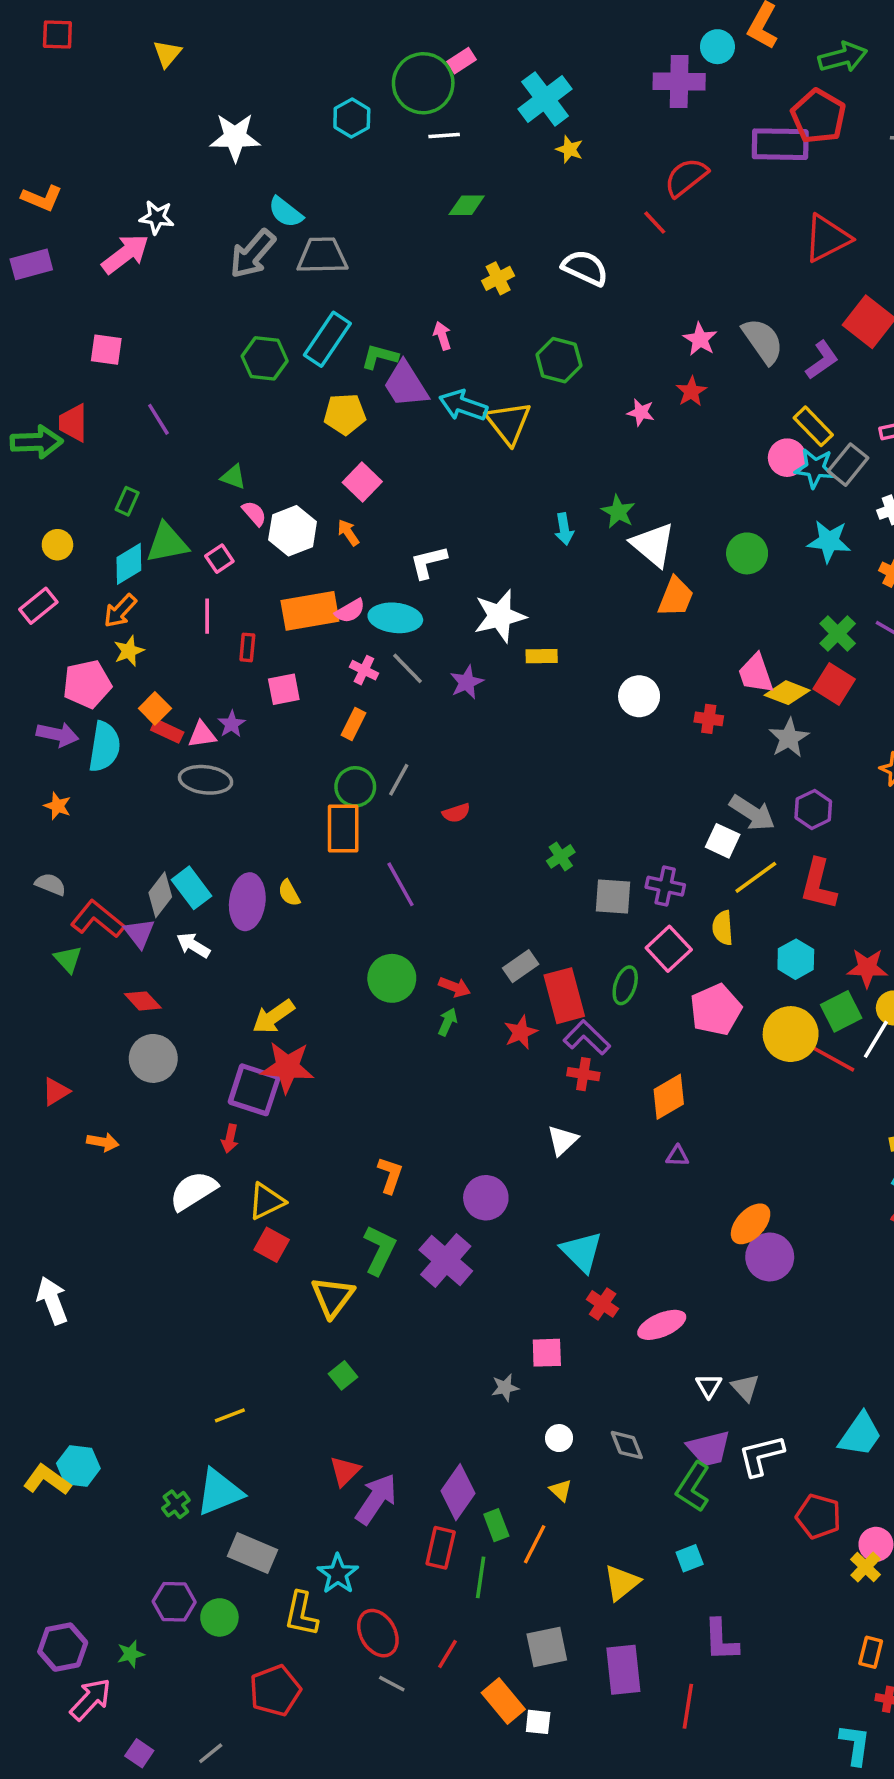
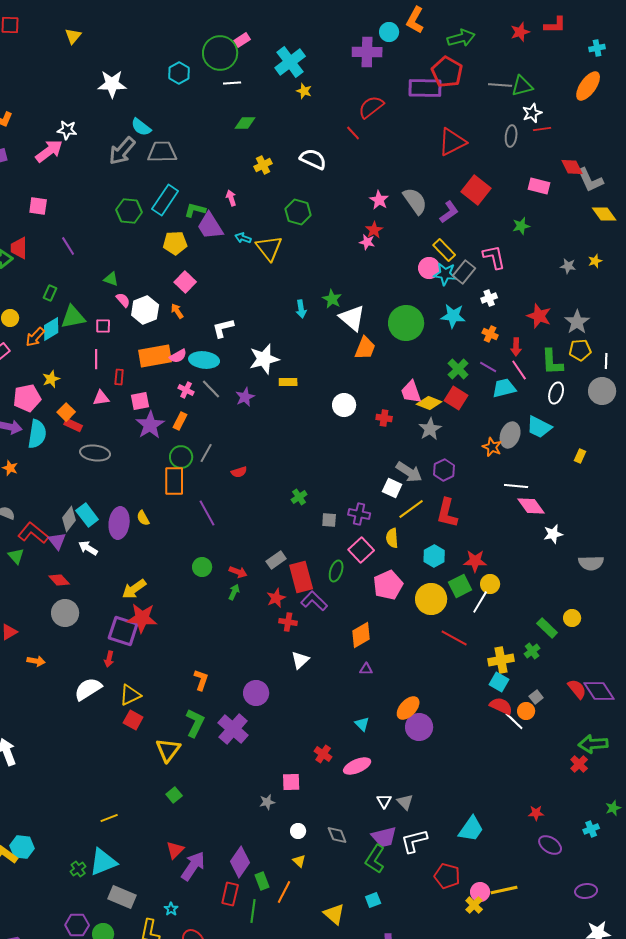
cyan arrow: (463, 405) -> (243, 238), size x0.6
pink star: (641, 412) -> (367, 242), moved
green circle: (747, 553) -> (406, 323), size x1.5
pink square: (219, 559) -> (103, 326), turned 35
orange arrow: (120, 611) -> (35, 337), moved
purple star: (232, 724) -> (150, 425), moved, size x1.8
pink triangle: (202, 735) -> (101, 398), moved
gray square: (613, 896) -> (329, 520), size x0.7
green circle: (392, 978) -> (202, 567), size x0.7
red line: (832, 1058) -> (454, 638), moved
red cross: (583, 1074) -> (288, 622), moved
cyan triangle: (582, 1252) -> (362, 724), moved, size x0.6
cyan star: (338, 1574) -> (171, 909), size x0.6
yellow triangle: (622, 1583) -> (334, 914), turned -40

